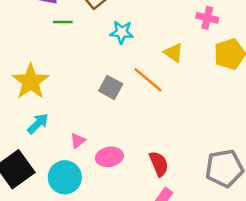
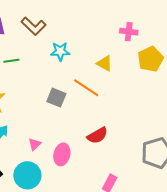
green line: (63, 22) -> (11, 61), moved
pink ellipse: (109, 157) -> (62, 154), turned -60
red semicircle: (159, 164) -> (97, 135), moved, turned 90

